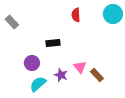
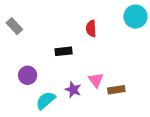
red semicircle: (76, 15) -> (91, 29), moved
purple circle: (32, 63) -> (28, 75), moved
brown rectangle: (97, 75) -> (116, 90), turned -56

